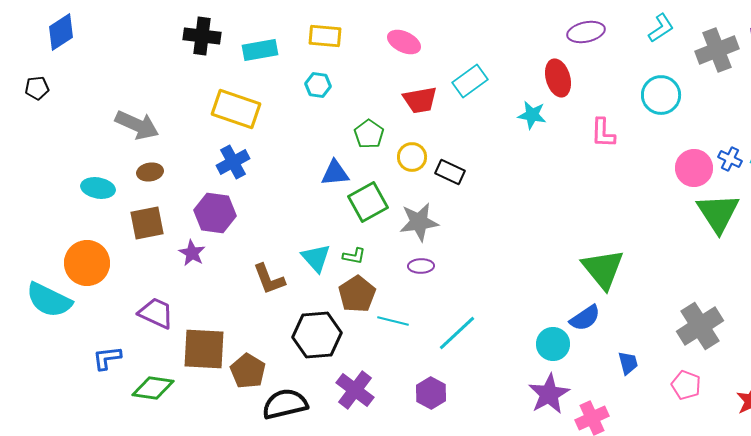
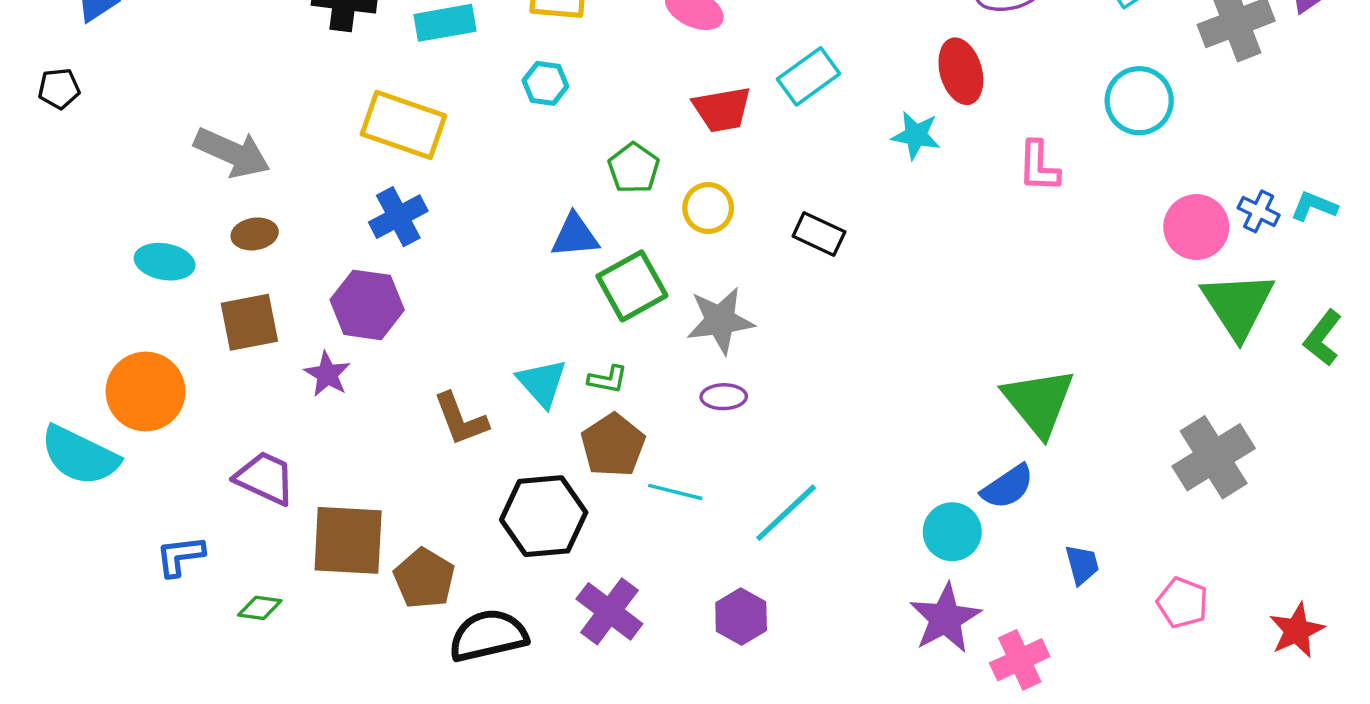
black rectangle: (450, 172) -> (819, 234), moved
gray cross: (700, 326) -> (1214, 457), moved
green diamond: (153, 388) -> (260, 608), size x0.6

